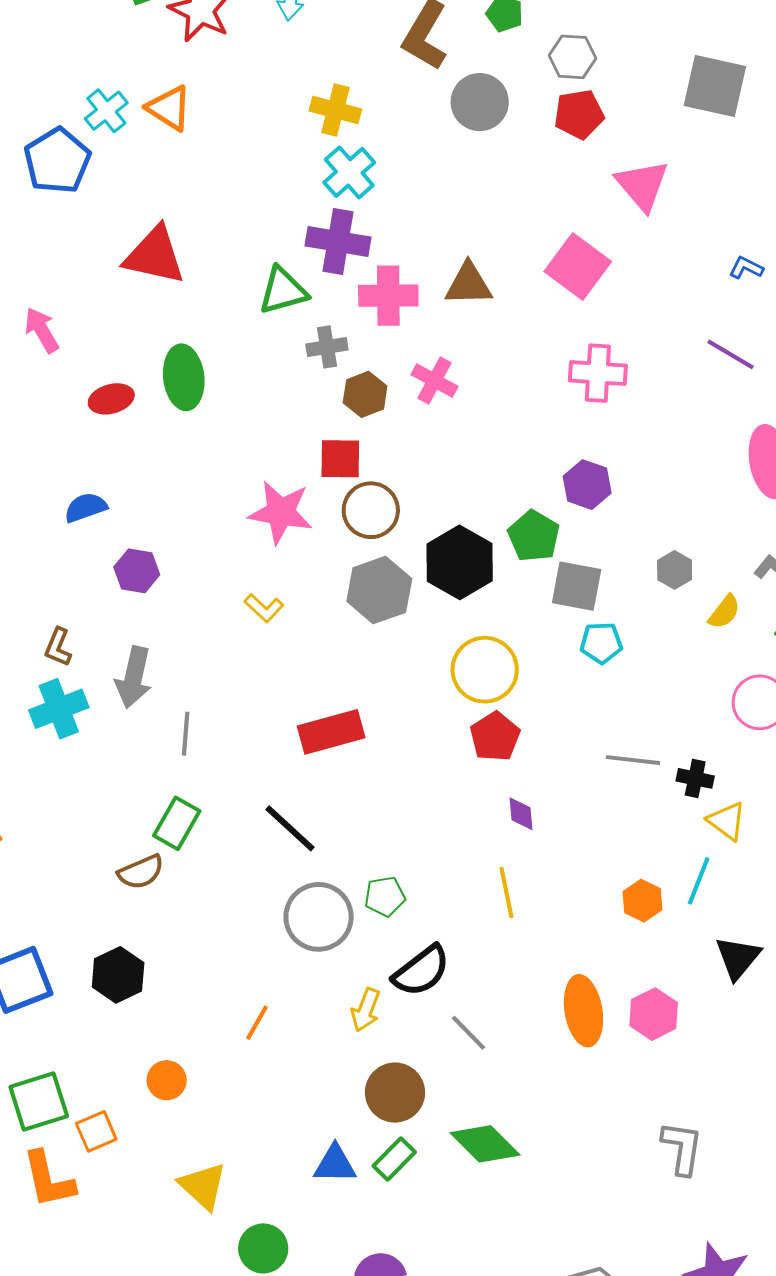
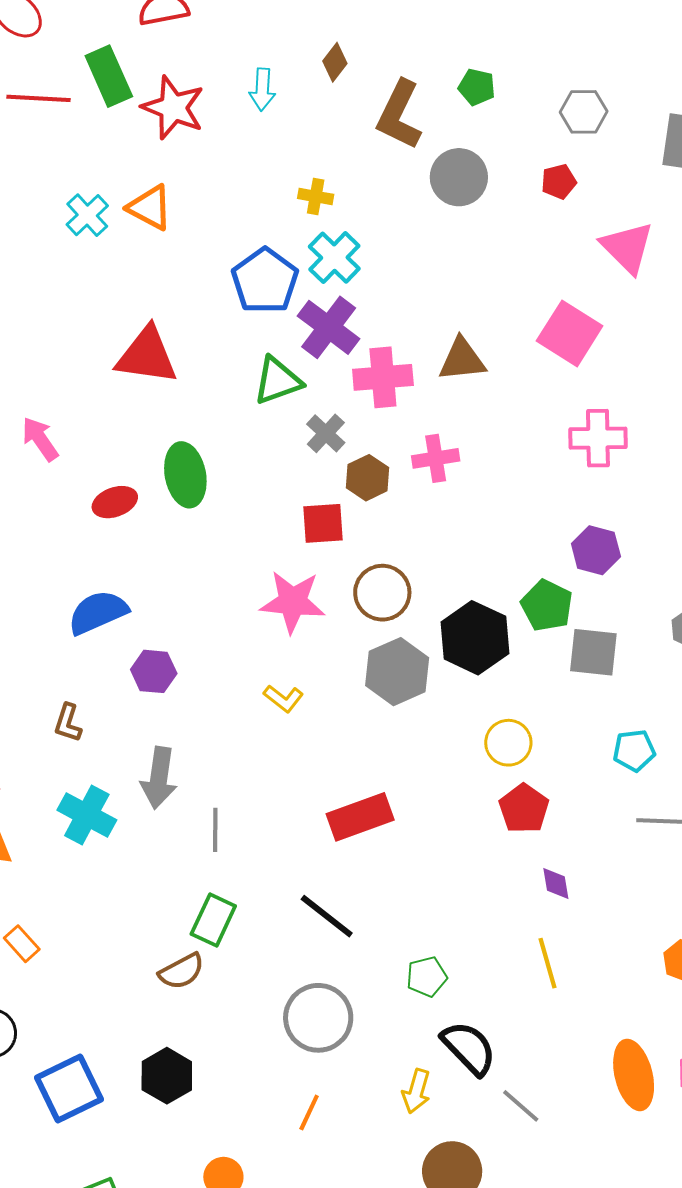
gray hexagon: (573, 57) -> (584, 112), moved
yellow cross: (335, 110) -> (316, 196), size x0.7
red pentagon: (579, 114) -> (559, 182), size x0.7
blue pentagon: (57, 161) -> (265, 281), moved
purple cross: (338, 242) -> (329, 327), turned 32
gray cross: (327, 347) -> (326, 433), turned -33
pink cross: (434, 381) -> (436, 458), turned -33
red square: (340, 459) -> (323, 523), moved
blue semicircle: (86, 507) -> (98, 612), size x1.4
cyan pentagon: (601, 643) -> (634, 751), moved
brown L-shape: (58, 647) -> (68, 723), moved
yellow circle: (485, 670) -> (508, 743), size x0.7
cyan cross: (59, 709) -> (87, 815), turned -36
gray circle: (319, 917) -> (318, 1018), moved
black semicircle: (421, 971) -> (469, 1048), turned -92

